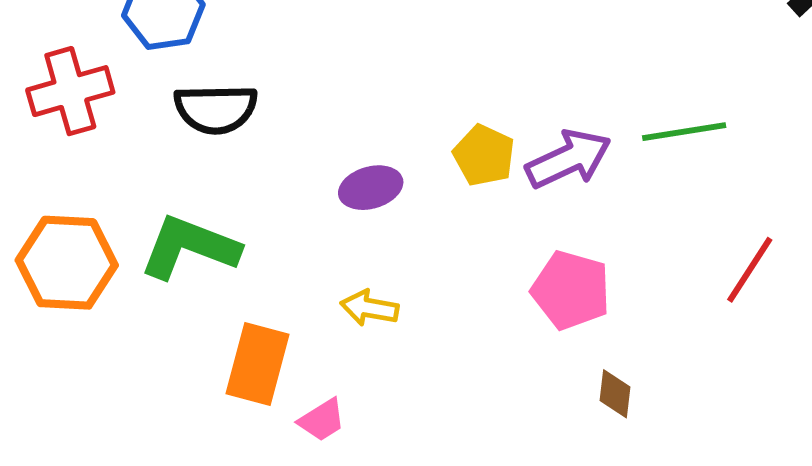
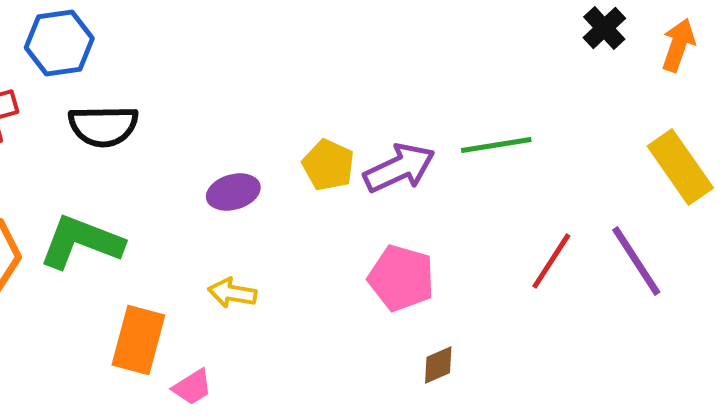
brown diamond: (615, 394) -> (438, 365), turned 60

